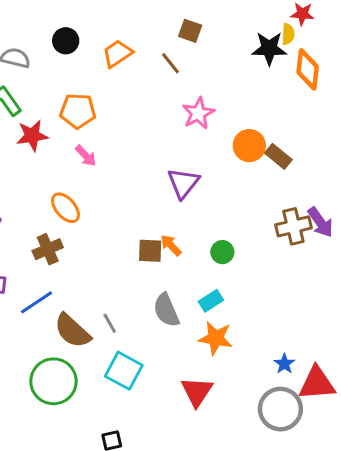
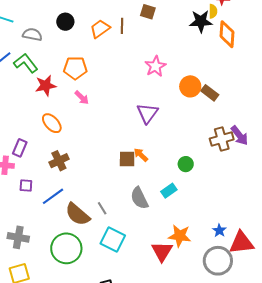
brown line: (171, 63) -> (122, 26), moved, turned 42
orange ellipse: (65, 208) -> (52, 123), moved
green circle: (222, 252) -> (186, 164), moved
orange star: (216, 338) -> (180, 236), moved

